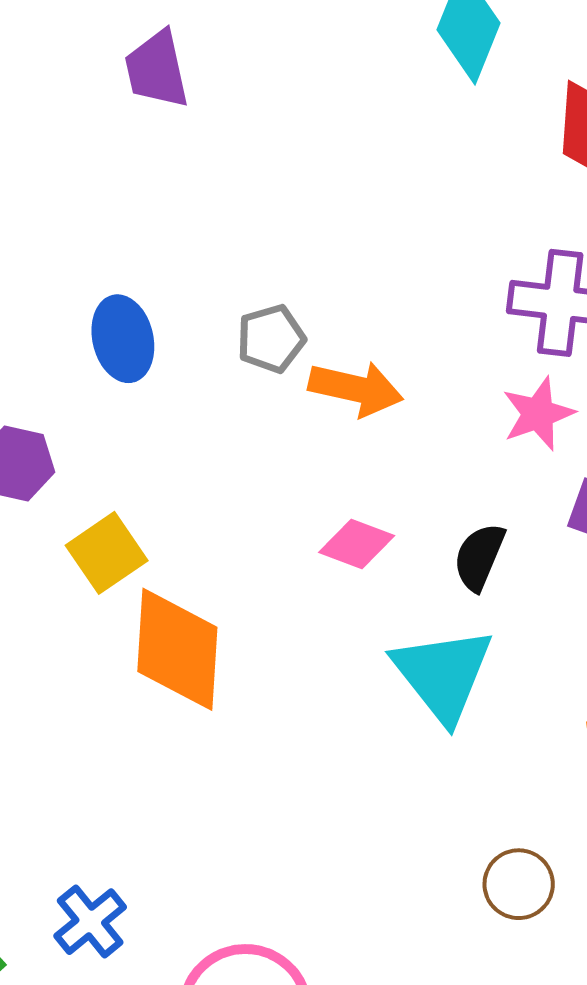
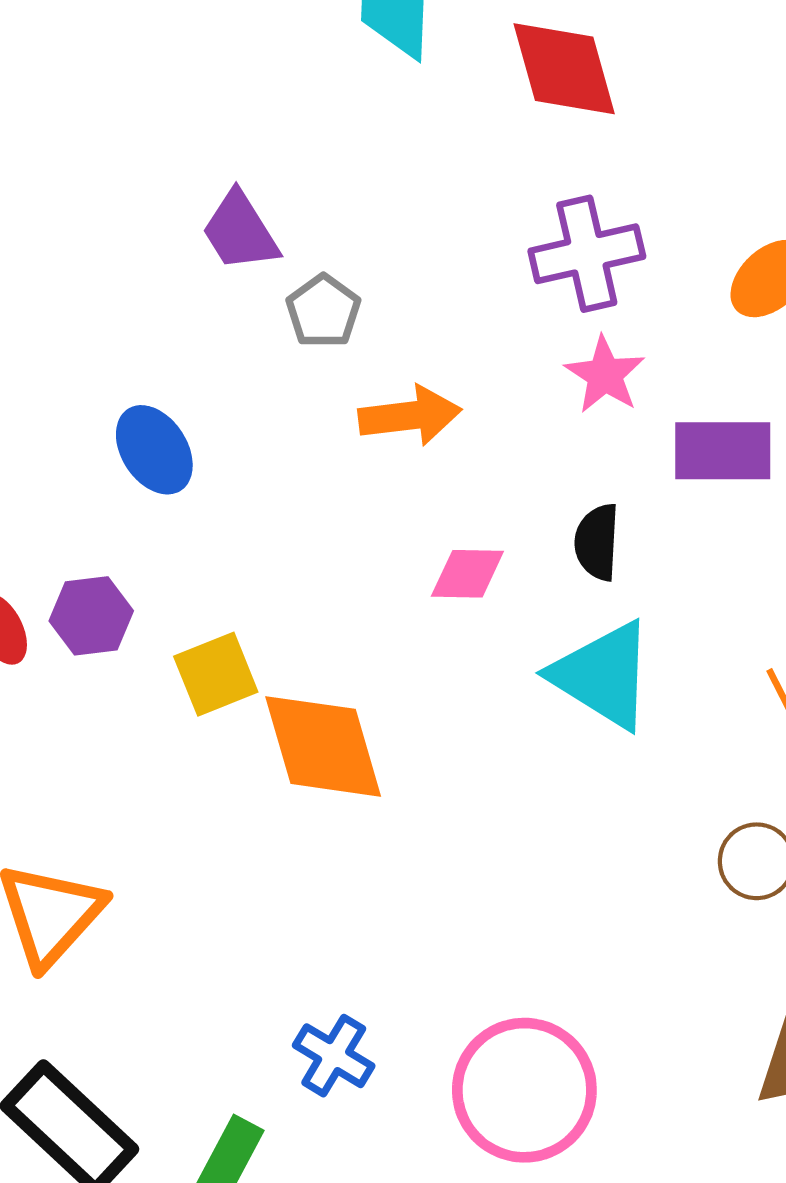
purple trapezoid: (157, 70) -> (240, 231), moved
gray pentagon: (271, 339) -> (323, 311), moved
yellow square: (107, 553) -> (216, 674), turned 32

